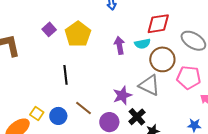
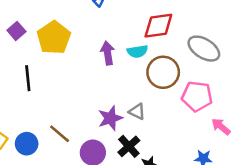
black line: (66, 75) -> (28, 78), moved
gray triangle: (149, 85) -> (137, 112), moved, size x0.6

